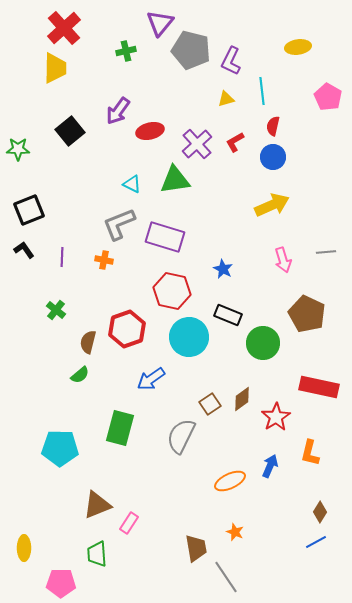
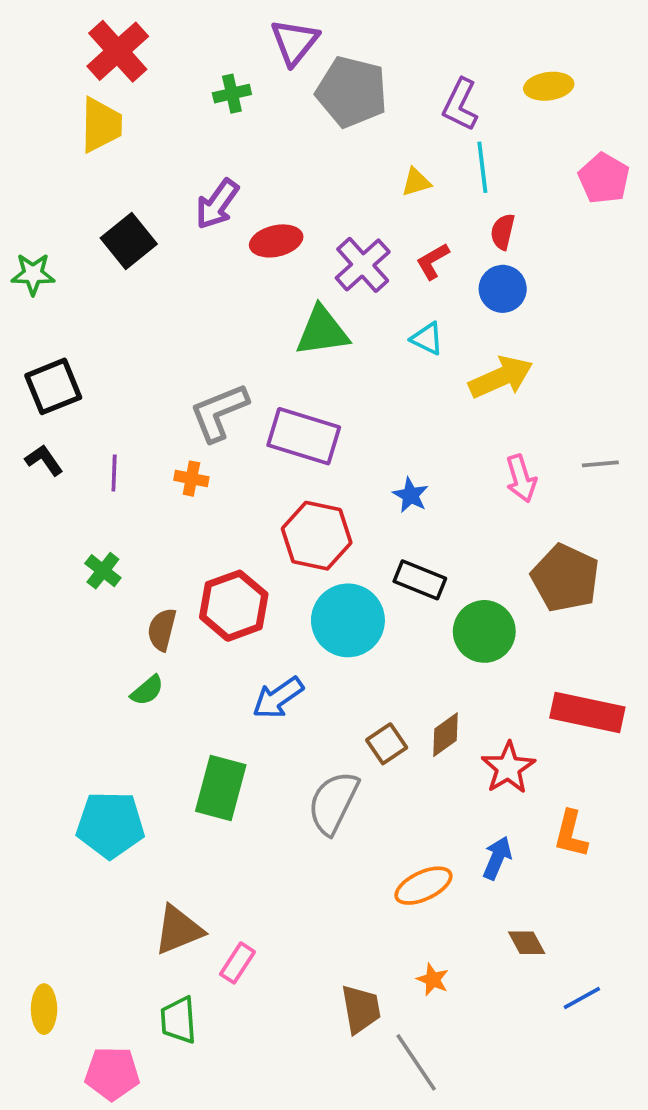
purple L-shape: (231, 61) -> (460, 105), moved
cyan triangle: (132, 184) -> (427, 339), moved
brown diamond: (320, 512) -> (527, 943), moved, turned -60

